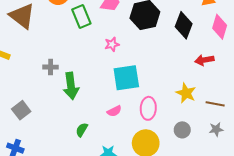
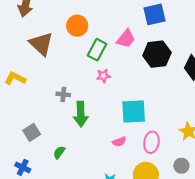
green rectangle: (81, 17) -> (97, 50), turned 45
pink star: (112, 44) -> (103, 76), moved
green semicircle: (82, 130) -> (59, 152), moved

